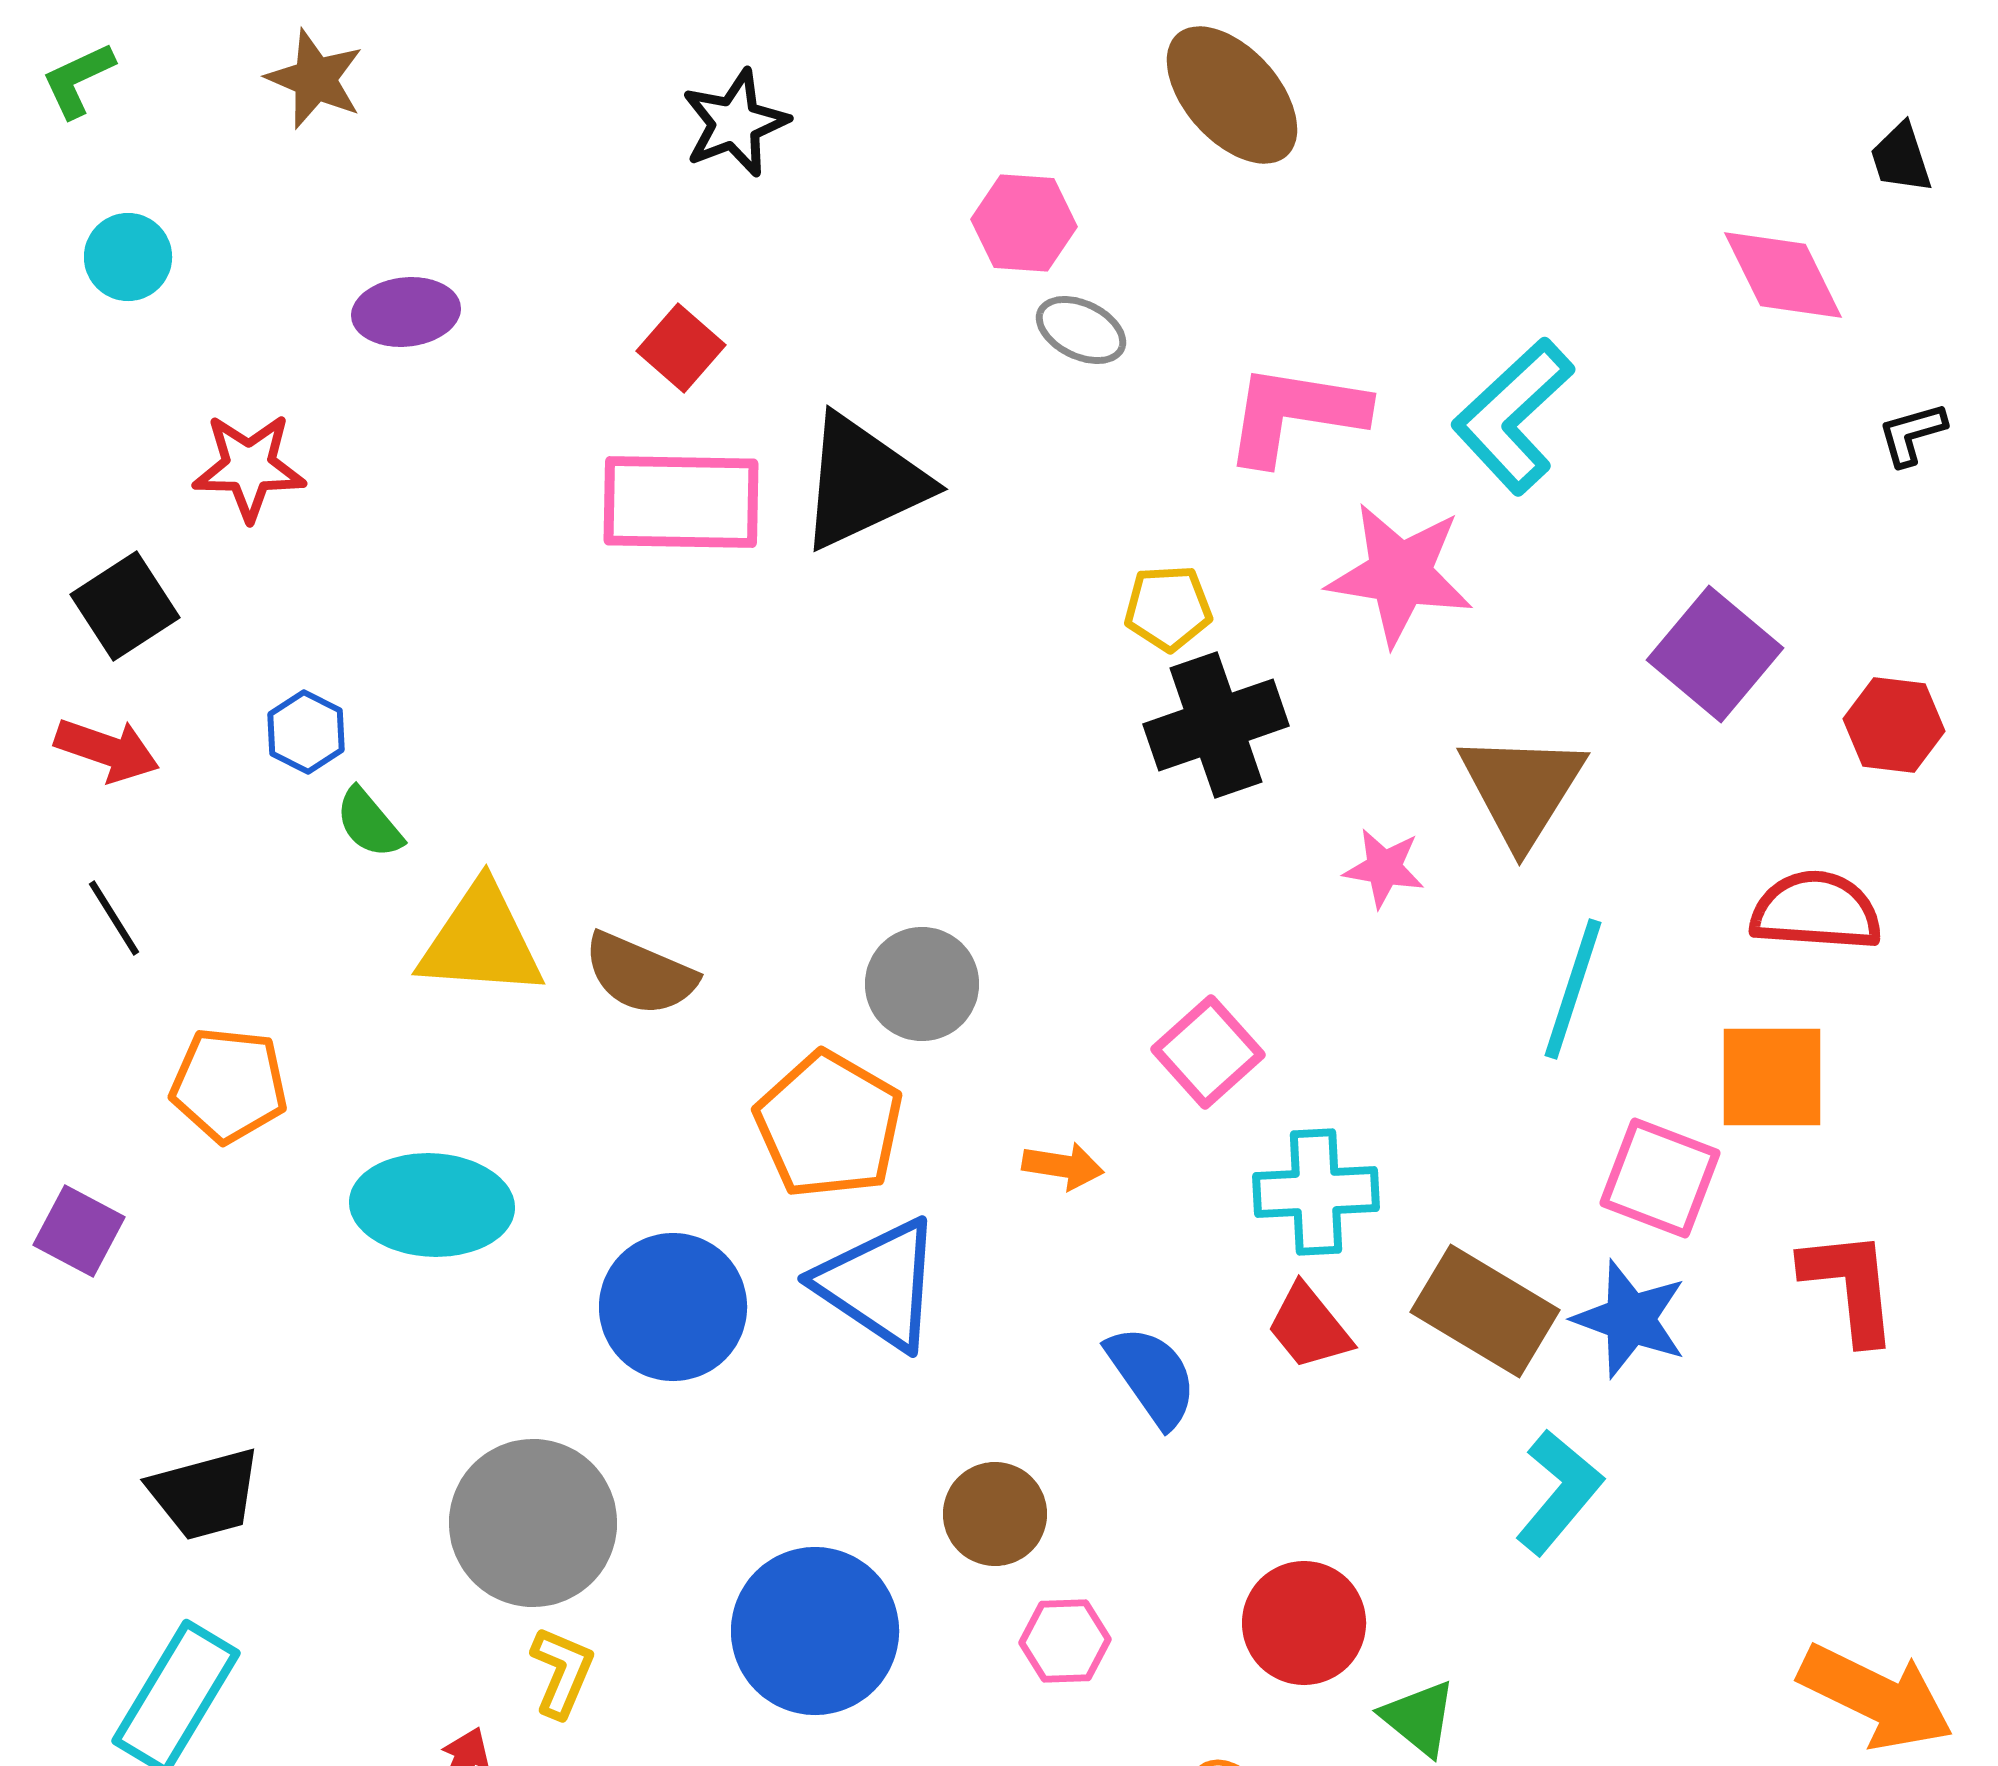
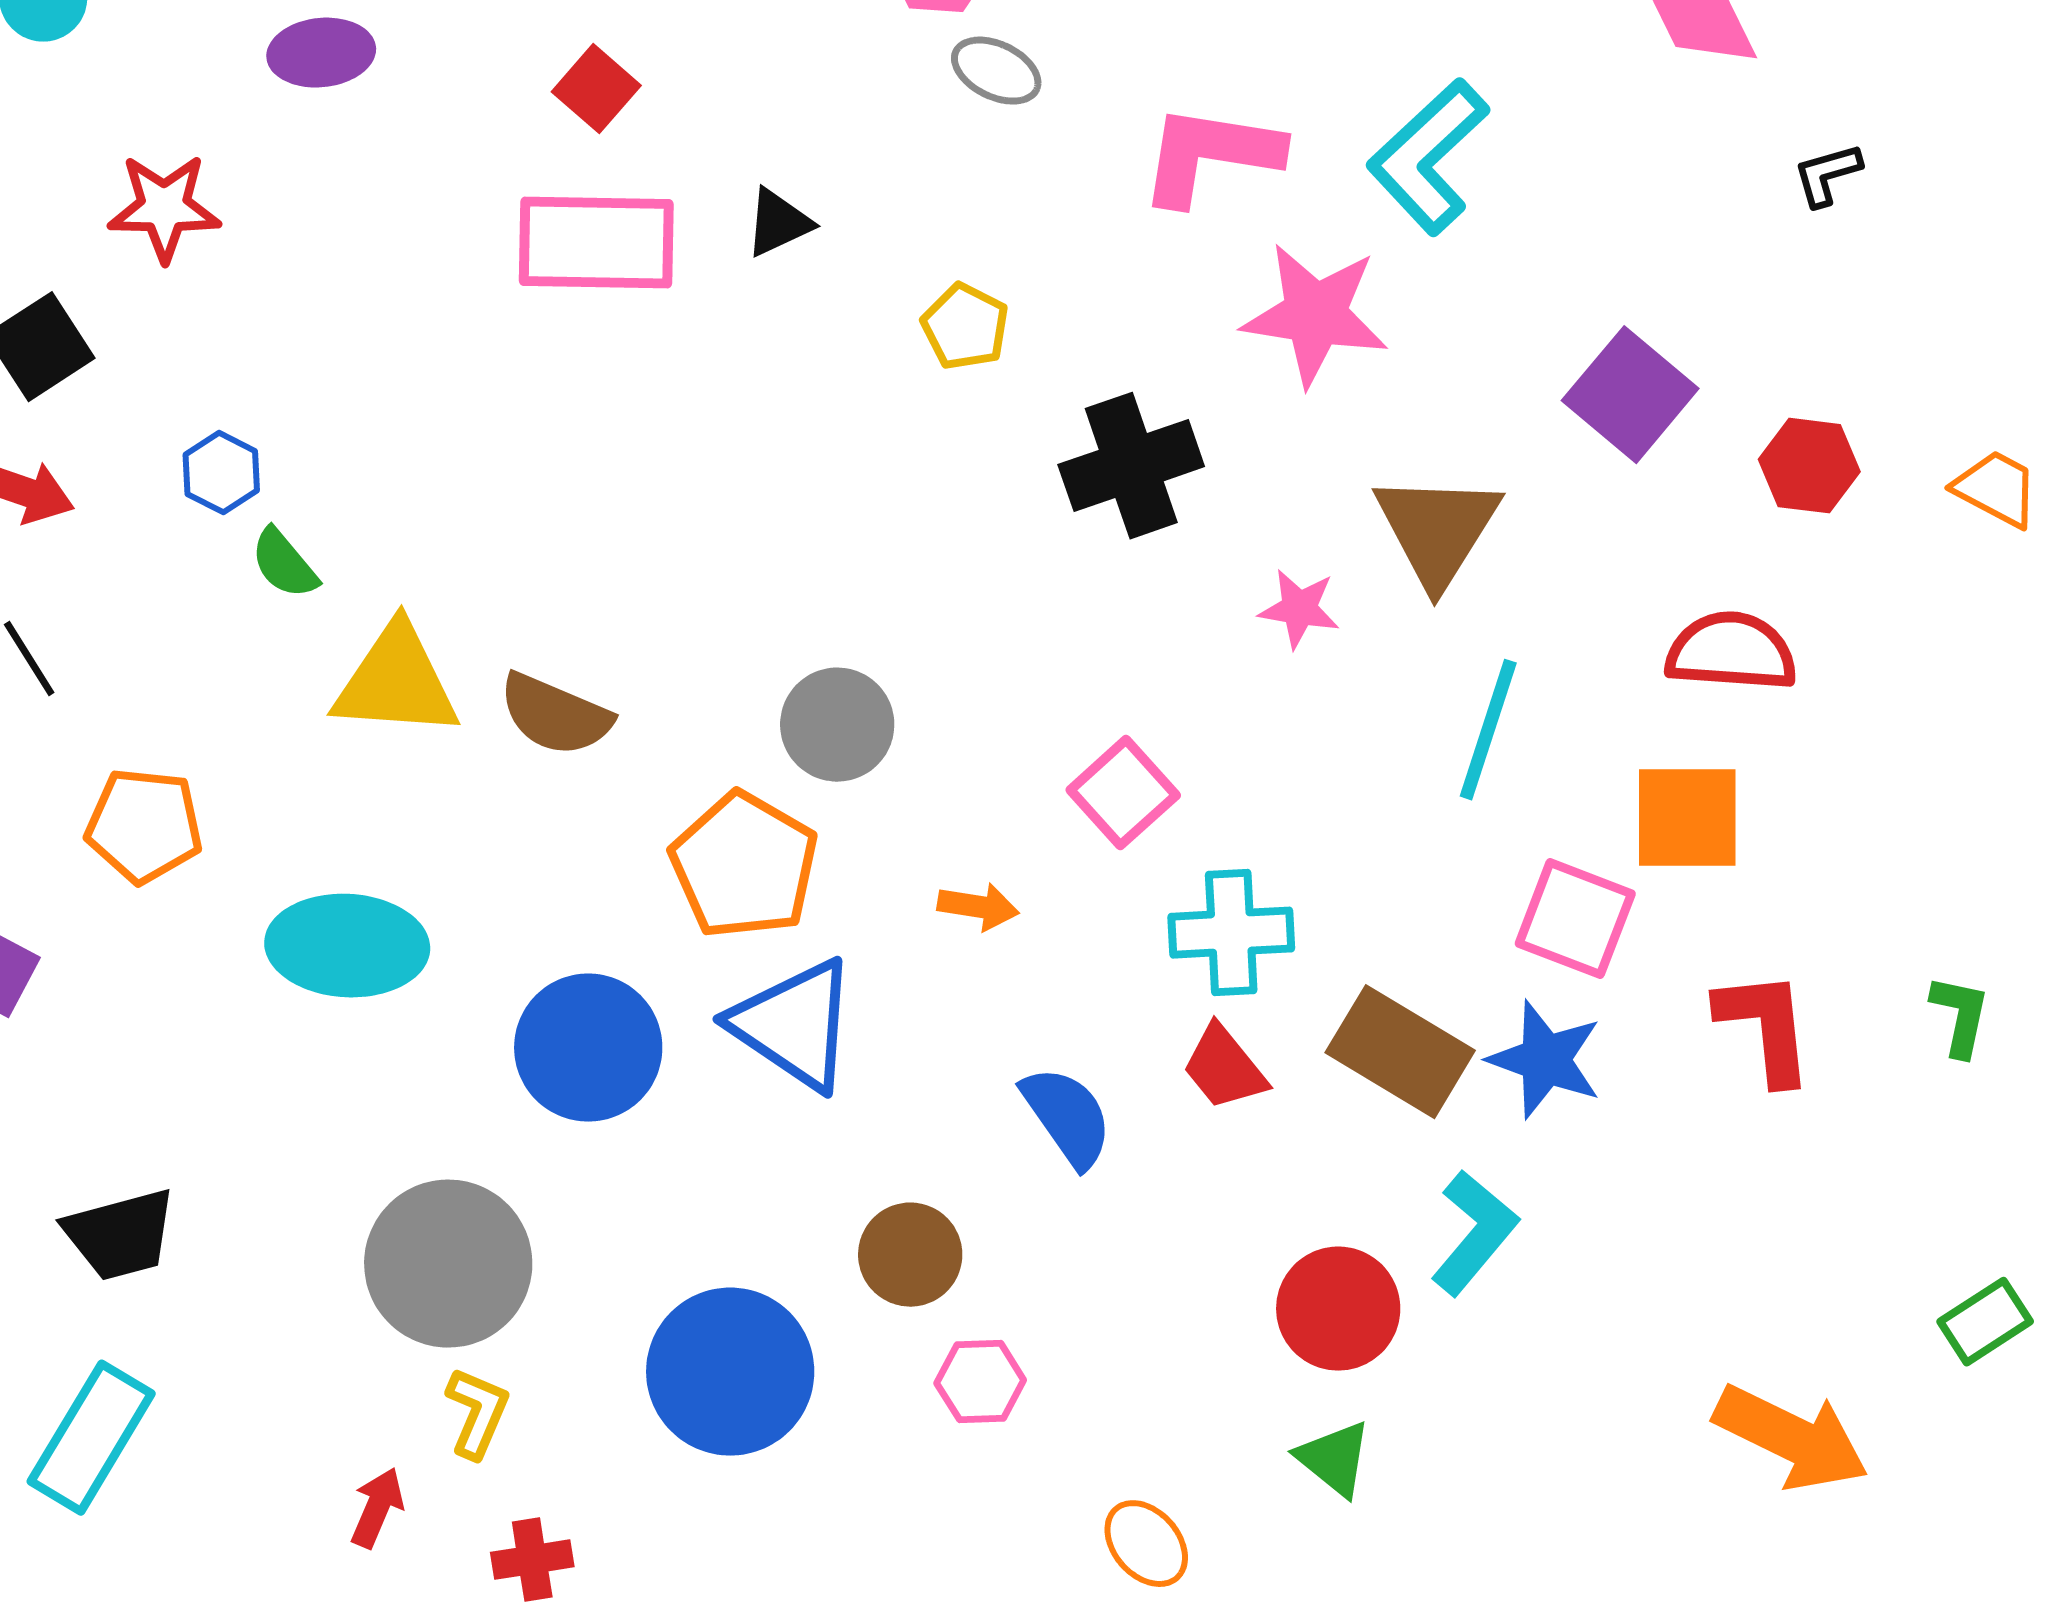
black triangle: (863, 482) -> (778, 223), size x0.5
yellow pentagon: (1168, 608) -> (965, 327), moved, turned 30
red circle: (1304, 1623) -> (1338, 1309), moved

